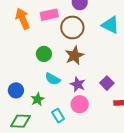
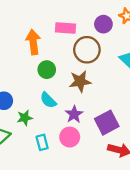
orange arrow: (23, 19) -> (33, 42), moved
purple square: (107, 83) -> (107, 123), size x1.5

